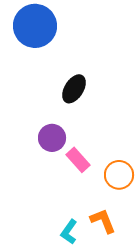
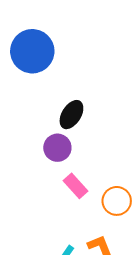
purple circle: (52, 138) -> (57, 148), moved

